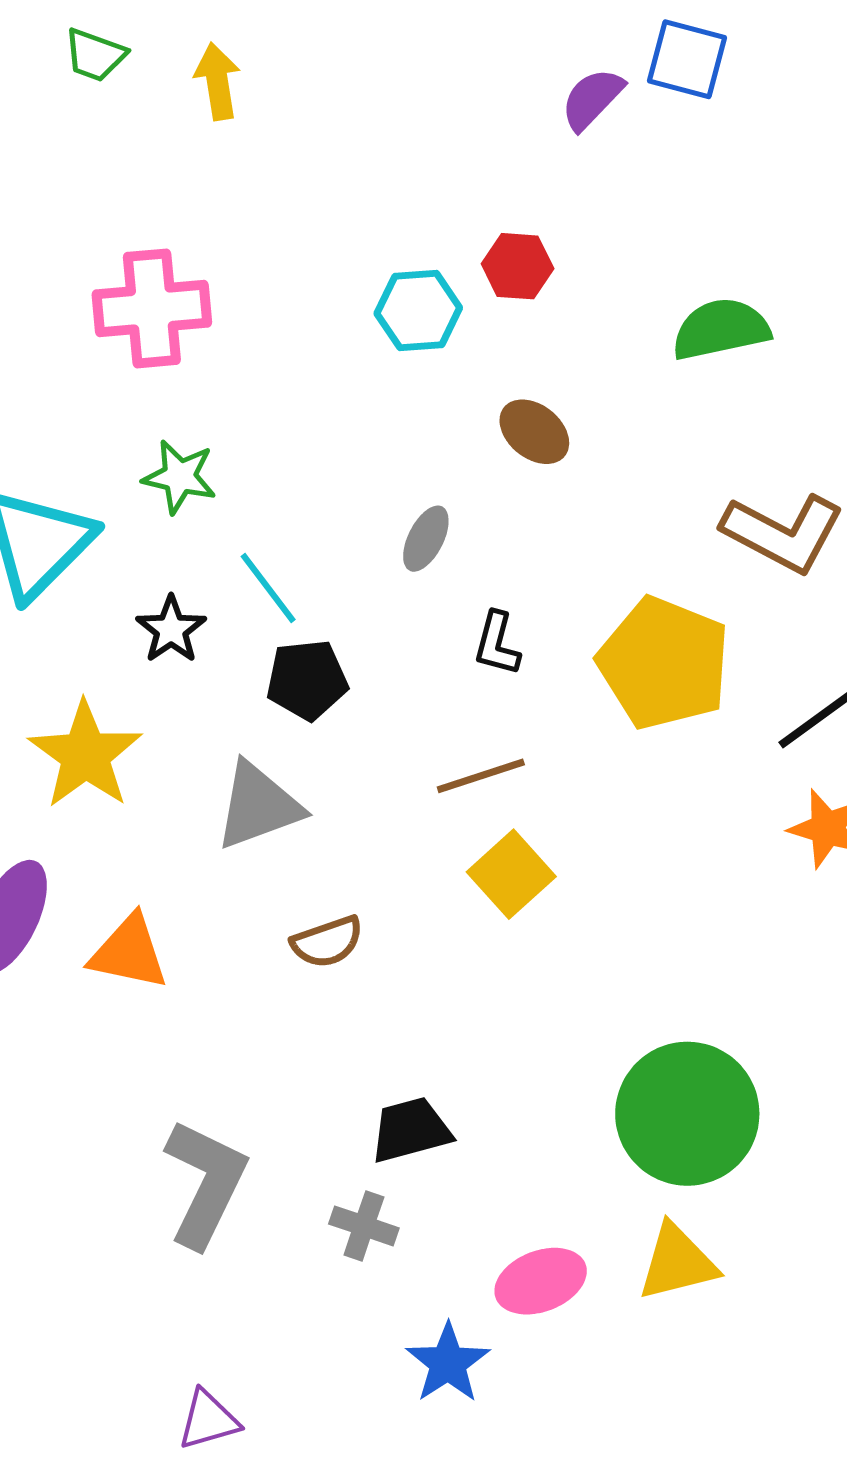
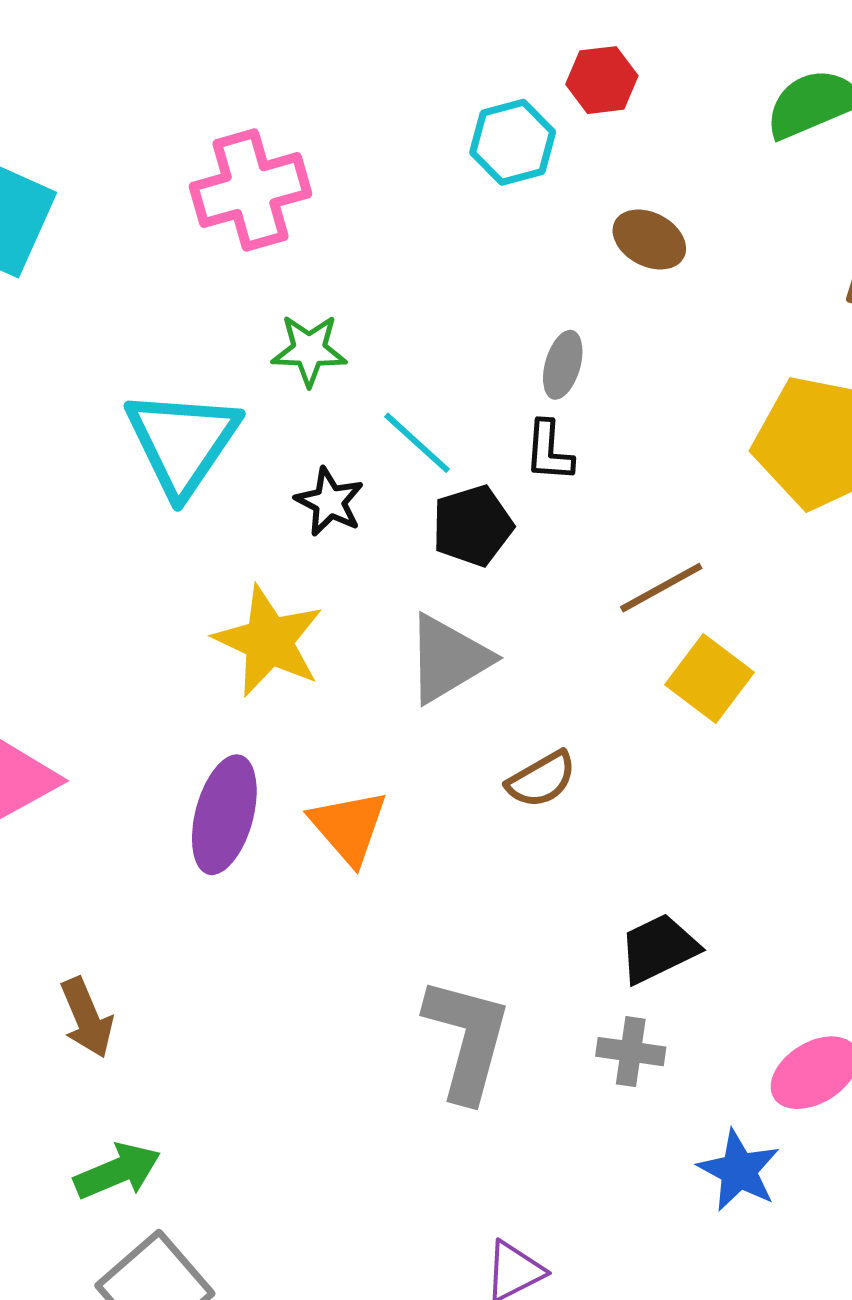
black L-shape: (497, 644) -> (549, 451), moved
orange triangle: (129, 952) -> (349, 827), turned 48

